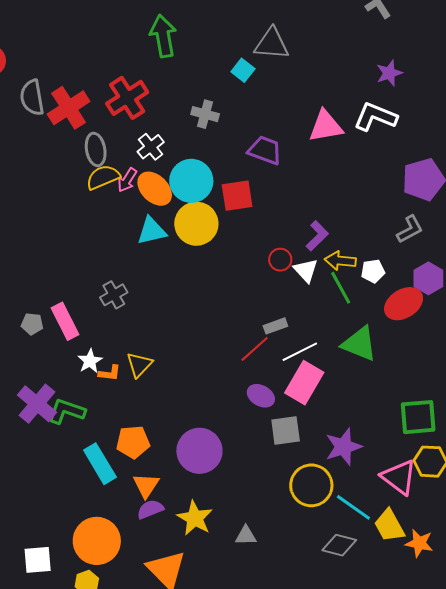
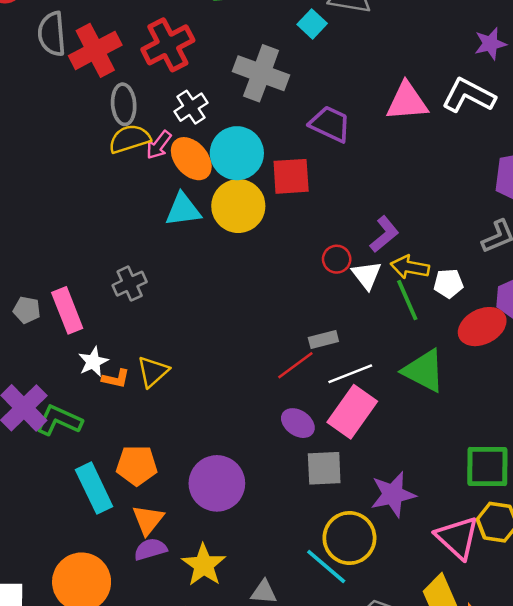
gray cross: (205, 114) -> (261, 73), size x1.6
cyan line: (353, 507) -> (326, 566), moved

